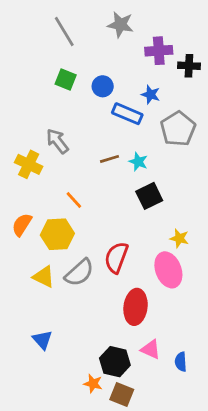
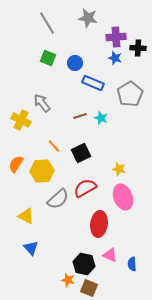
blue star: (151, 95) -> (115, 58), moved
black square: (149, 196) -> (81, 153), moved
yellow star: (179, 238) -> (119, 169), moved
red semicircle: (116, 258) -> (85, 188), turned 40
yellow triangle: (44, 277) -> (26, 216), moved

